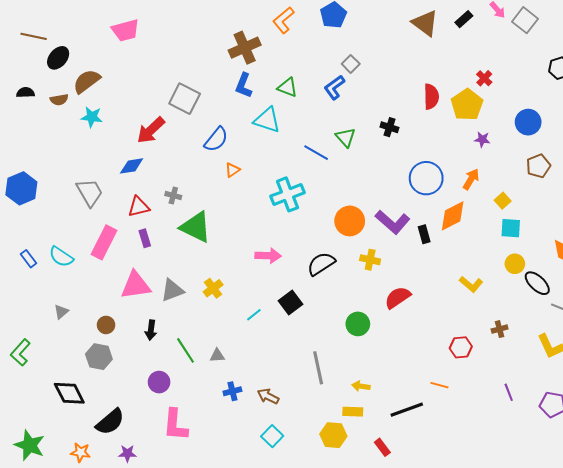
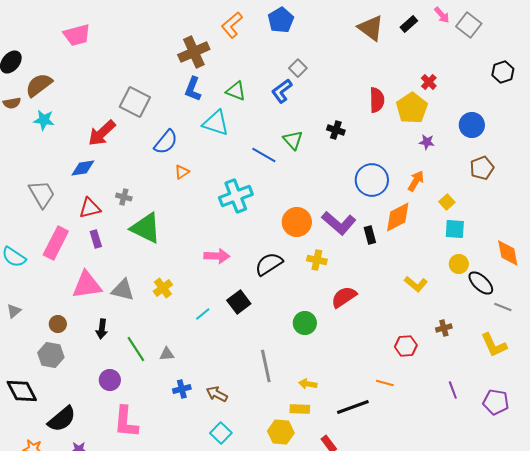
gray triangle: (172, 290) -> (123, 290), turned 35

